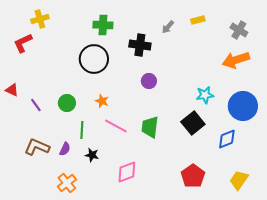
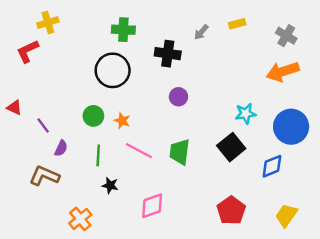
green circle: (67, 103) -> (93, 116), moved
purple semicircle: (65, 149) -> (61, 148), moved

